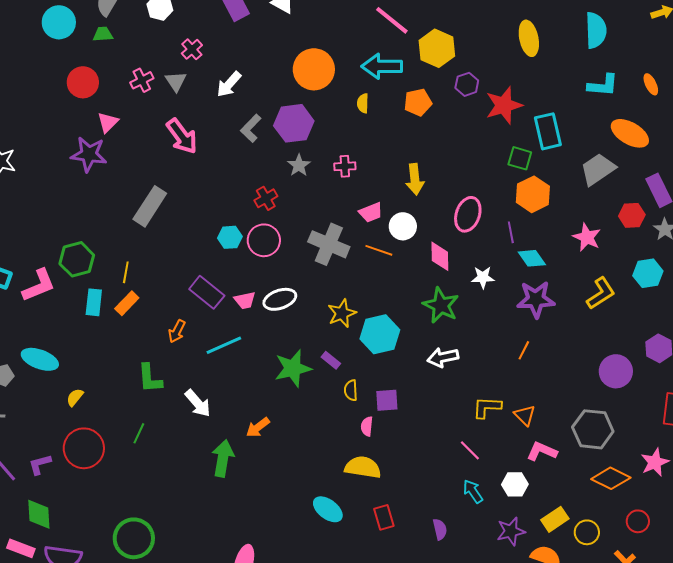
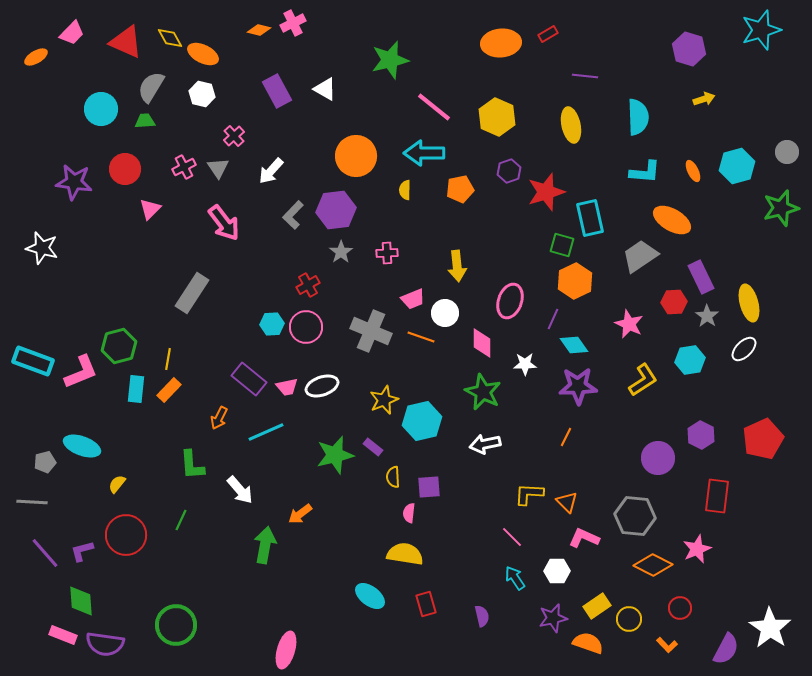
yellow hexagon: (437, 48) -> (497, 117), moved
purple star: (89, 154) -> (74, 182), moved
purple line: (511, 232) -> (553, 319), turned 35

